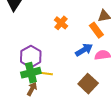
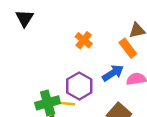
purple hexagon: (31, 57) -> (79, 86), moved

